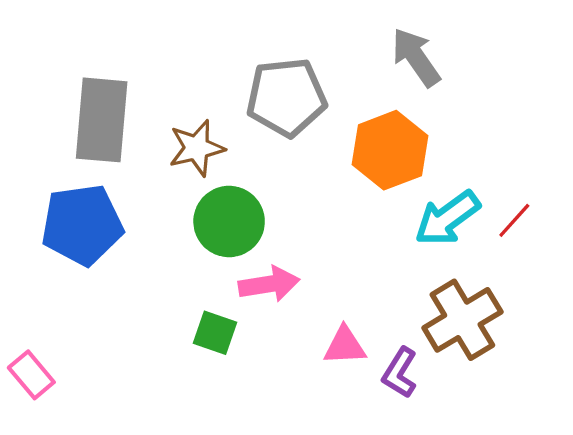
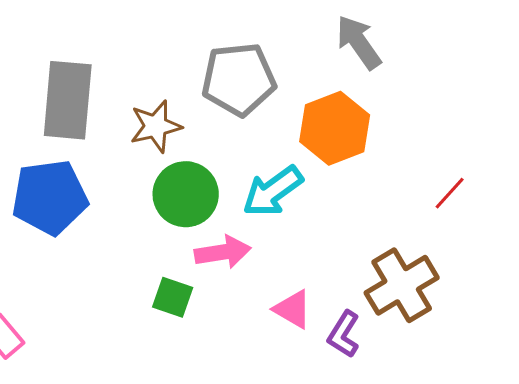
cyan arrow: (447, 218) -> (273, 191), moved
pink triangle: (345, 346) -> (293, 309), turned 33

